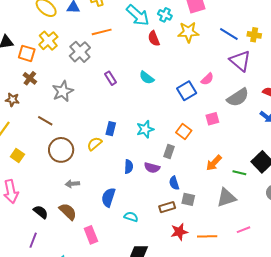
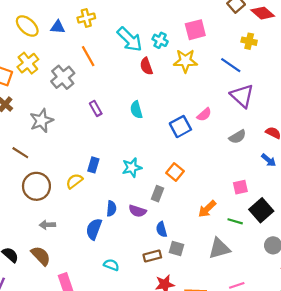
orange line: (102, 32) -> (88, 56), turned 72
yellow cross: (254, 35) -> (249, 41), moved
cyan semicircle: (147, 78) -> (136, 110), turned 35
gray semicircle: (238, 97) -> (237, 137), size x0.7
pink square: (212, 119) -> (240, 187), moved
blue semicircle: (108, 197) -> (94, 229), moved

